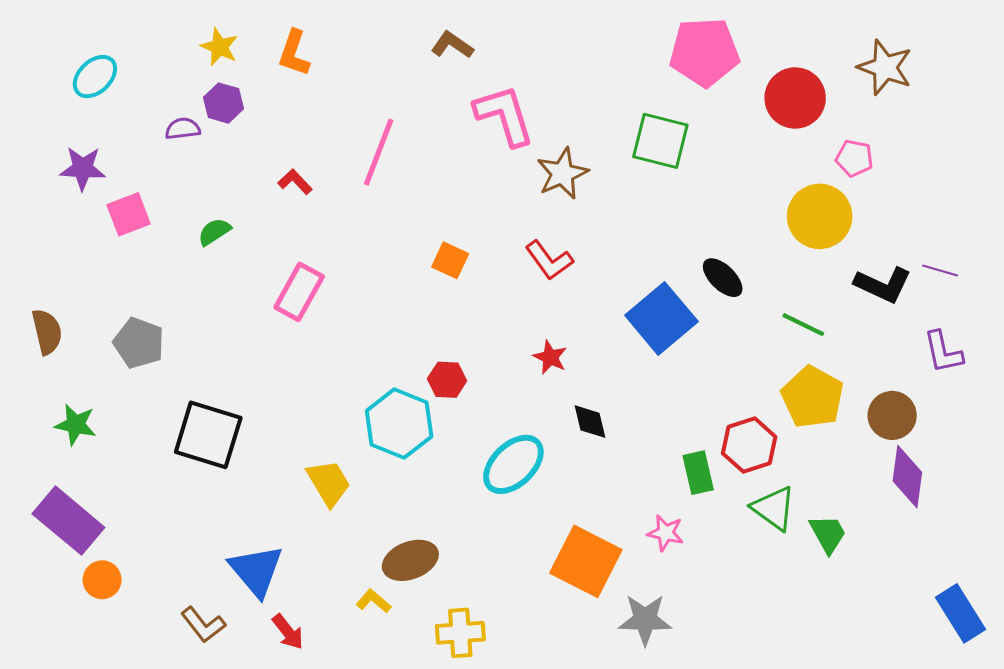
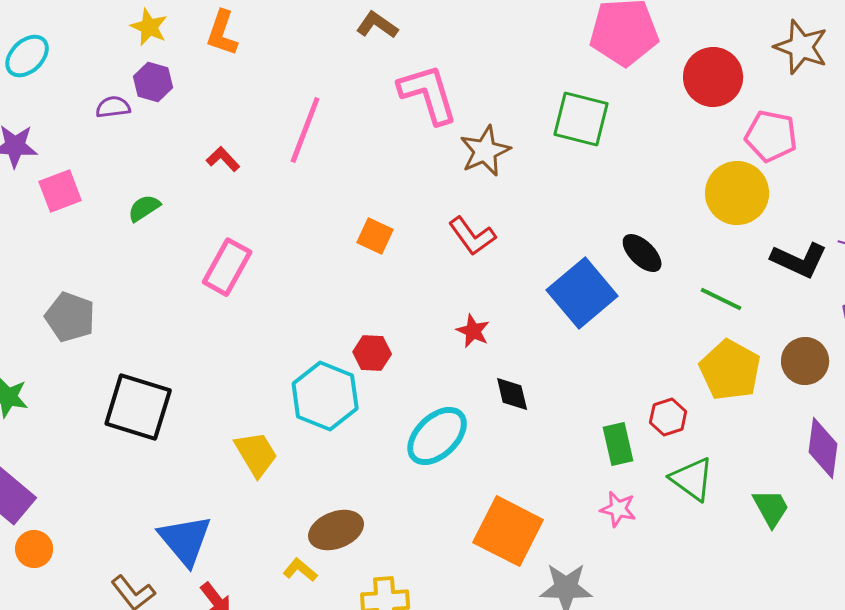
pink pentagon: (854, 158) -> (771, 136), size x1.4
brown circle: (892, 415) -> (805, 361), moved
red hexagon: (749, 445) -> (668, 417), size x0.7
pink star: (665, 533) -> (618, 509), moved
green trapezoid: (828, 534) -> (771, 508), moved

